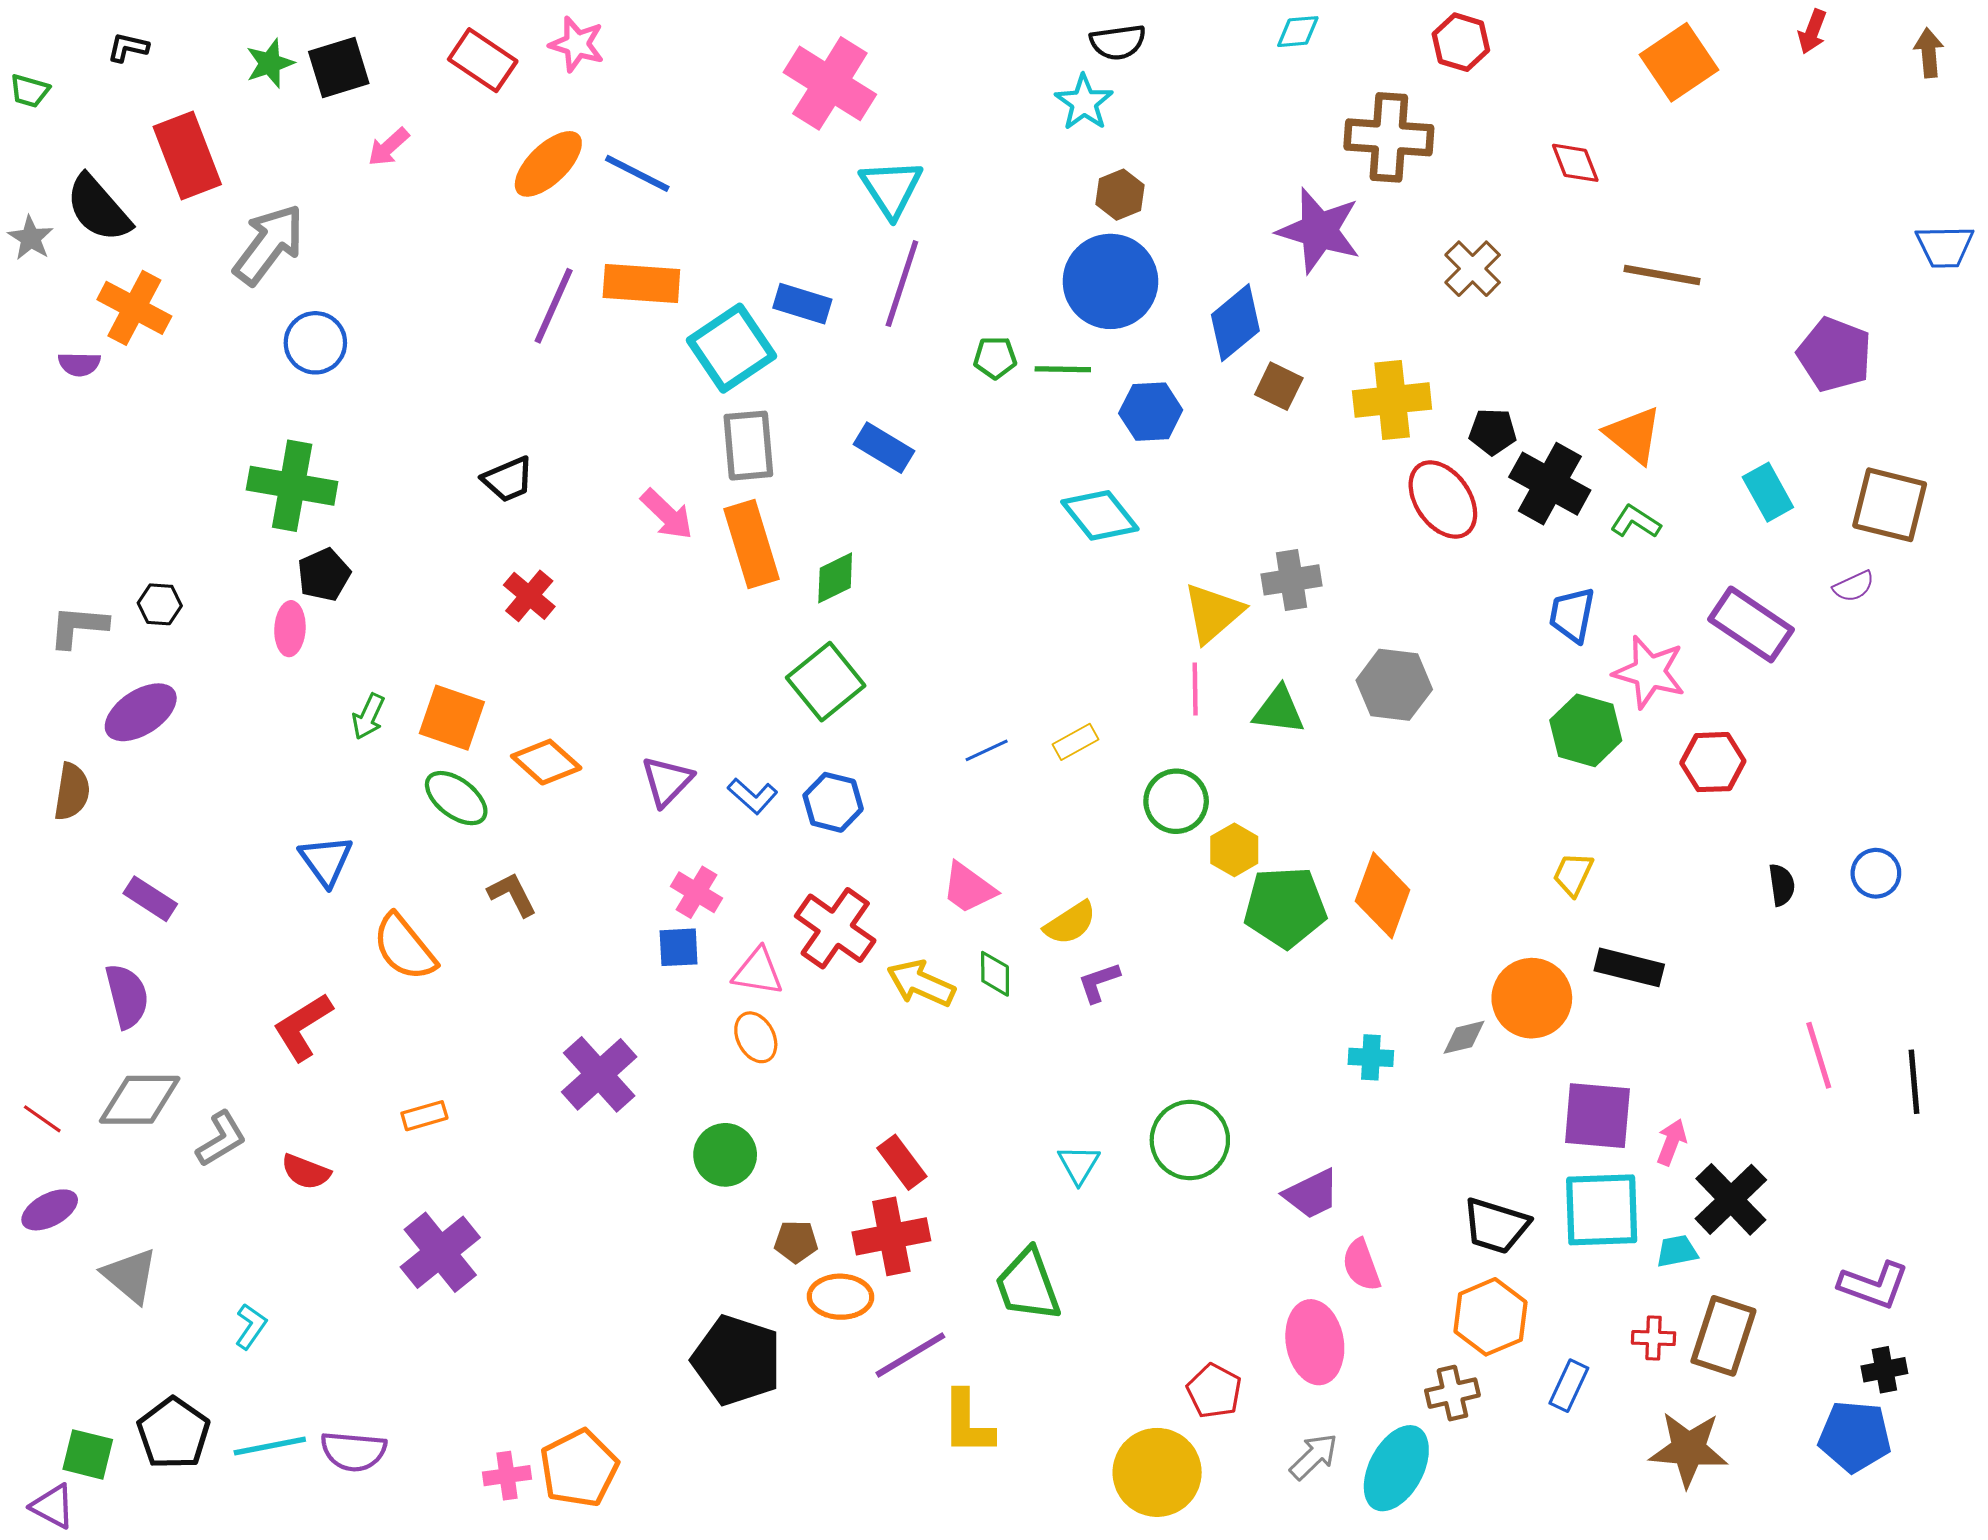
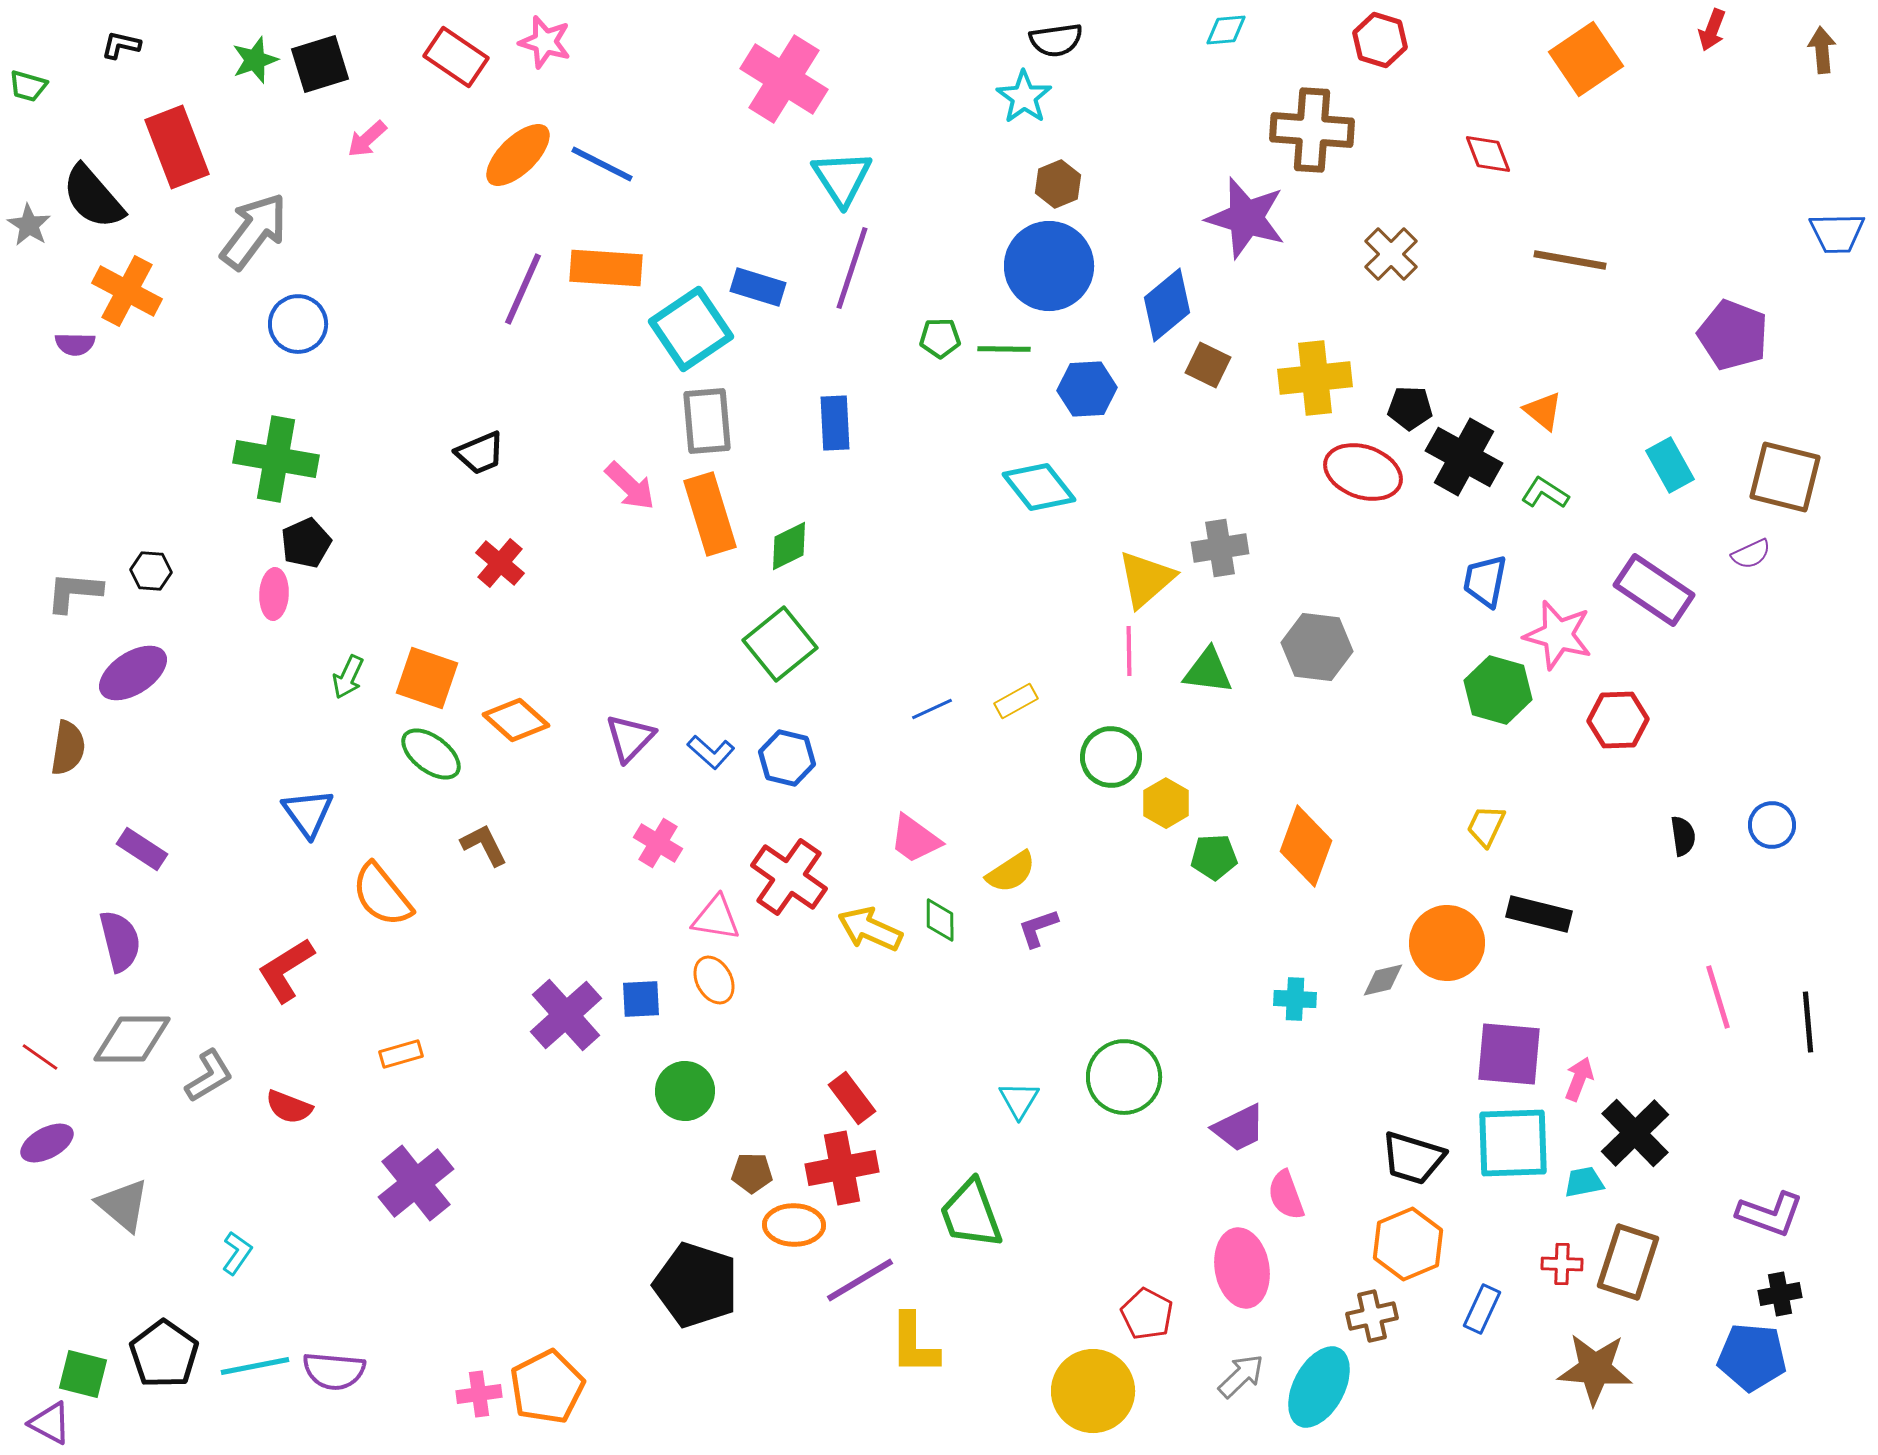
orange triangle: (1633, 435) -> (1543, 411), size x0.7
blue rectangle: (884, 448) -> (835, 423), turned 56
red ellipse: (1443, 500) -> (1363, 472), turned -36
green pentagon: (1285, 907) -> (1214, 857), size x0.6
blue square: (679, 947) -> (641, 999), moved

